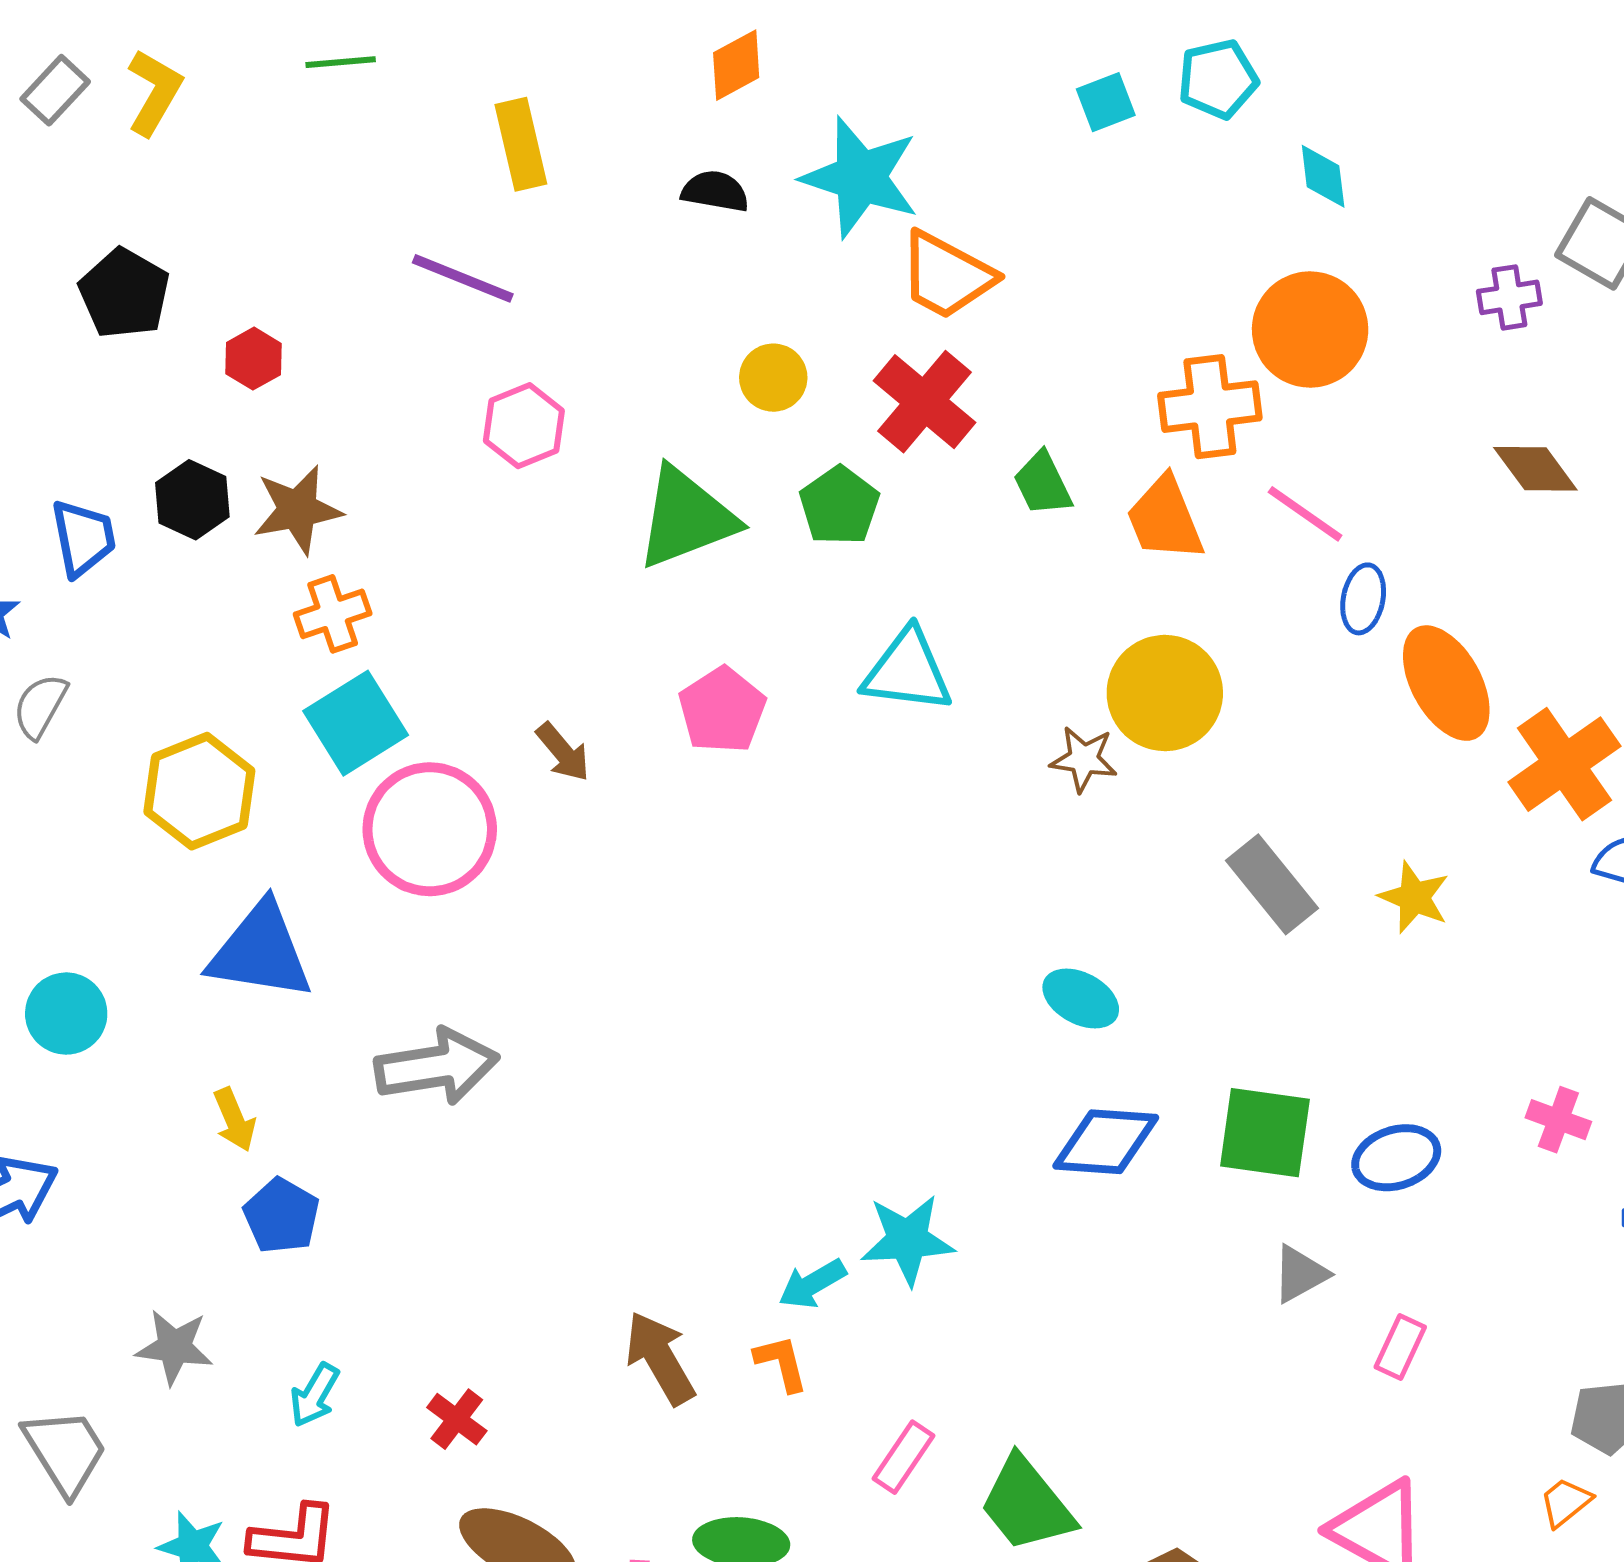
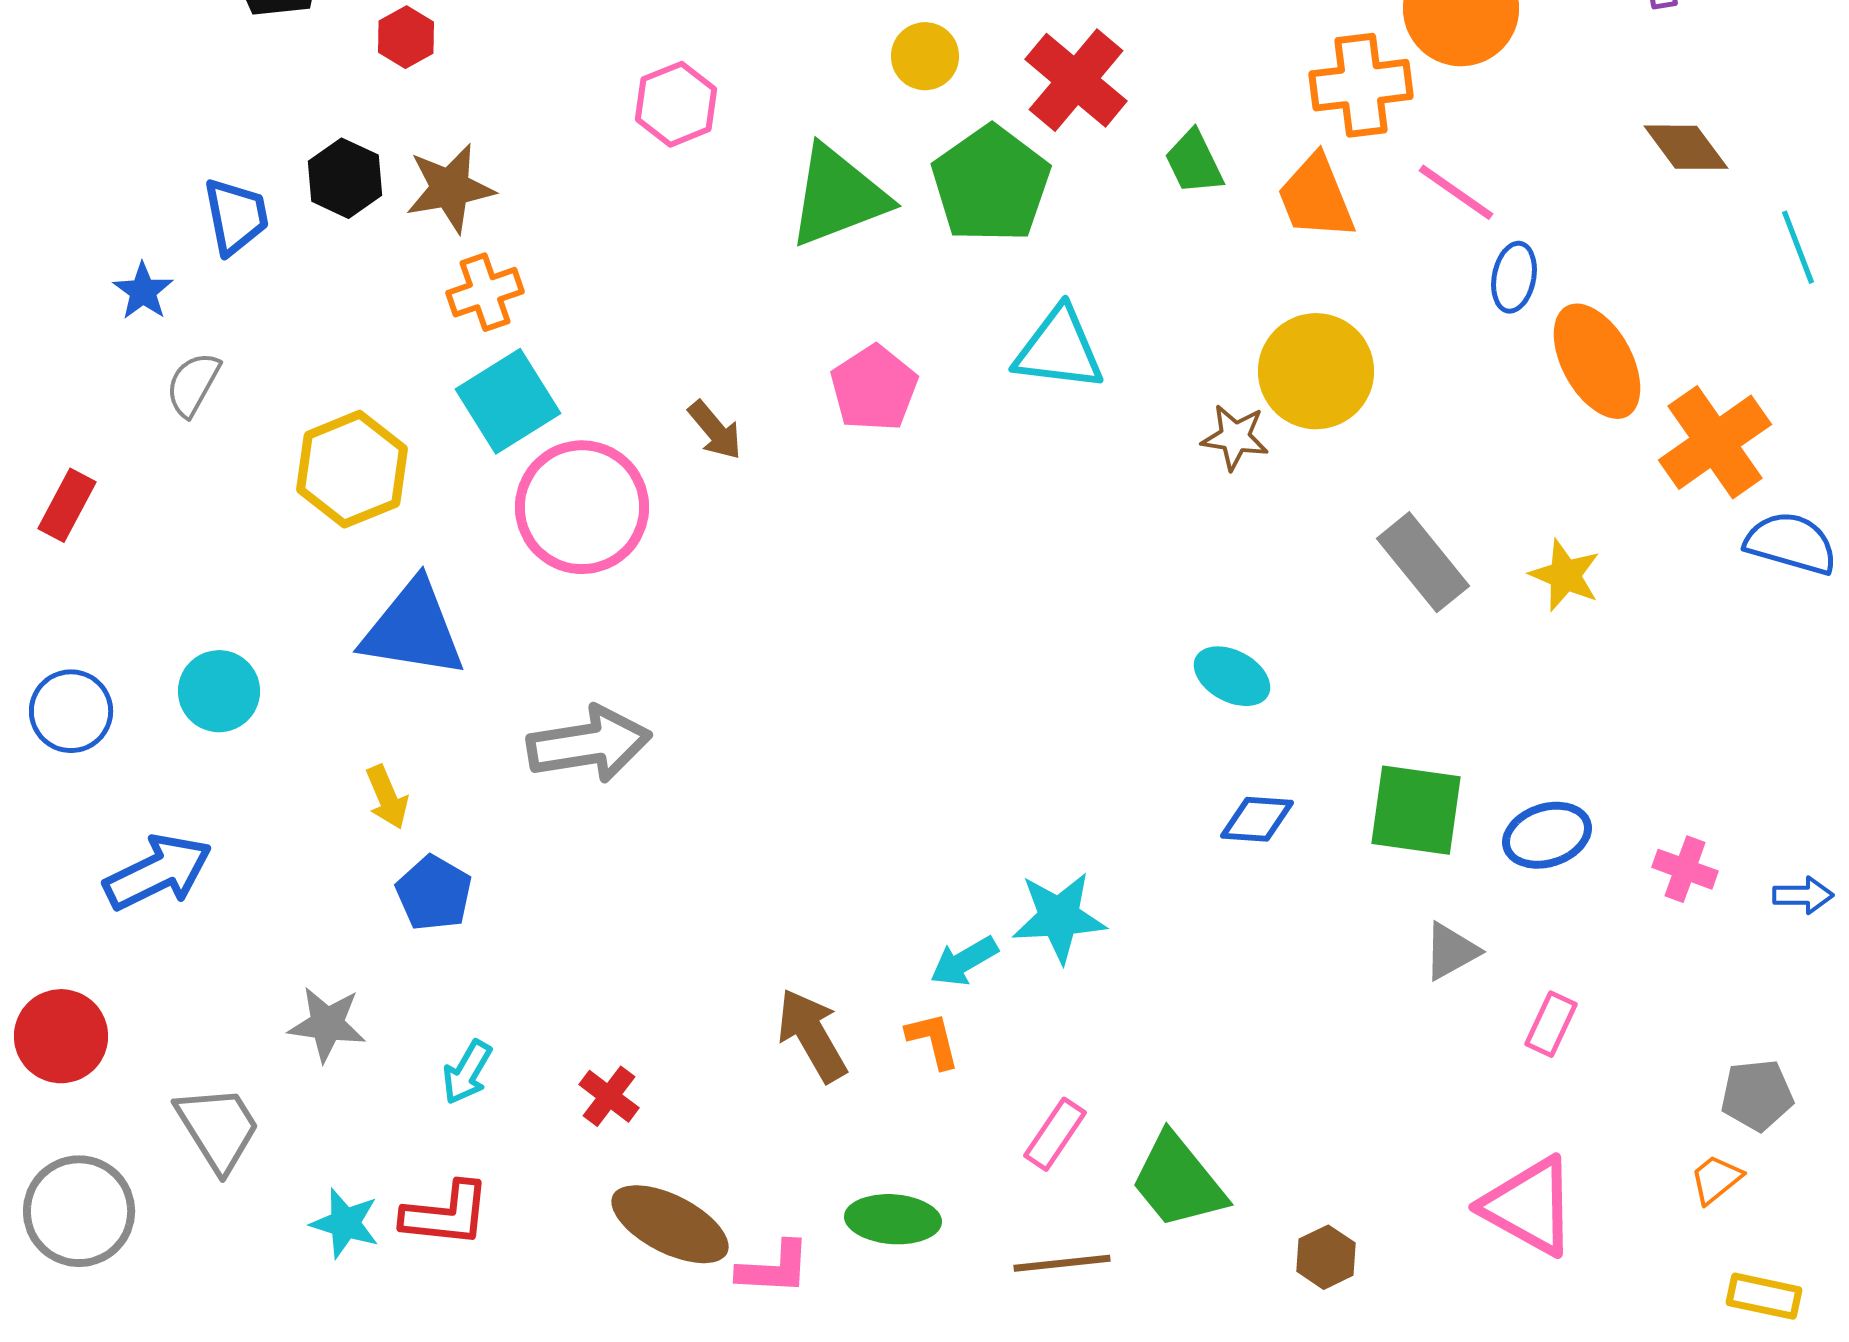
green pentagon: (839, 506) -> (991, 184), size x1.5
pink cross: (1558, 1120) -> (1685, 869), moved
blue diamond: (1106, 1142) -> (1257, 819), size x0.7

